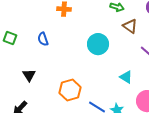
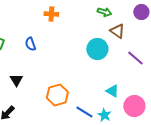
cyan circle: (98, 44) -> (97, 49), moved
cyan triangle: (126, 77) -> (112, 91), moved

